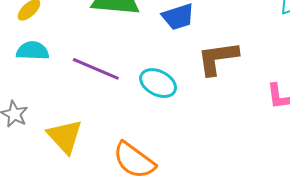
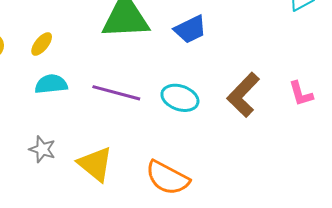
brown L-shape: (218, 58) -> (243, 95), moved, turned -30

